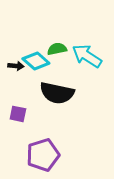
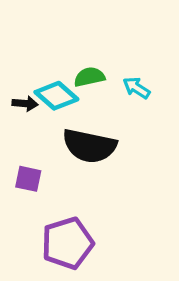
cyan arrow: (87, 56) -> (136, 88), size x0.6

